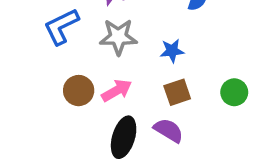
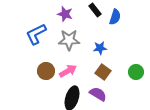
brown square: (177, 92) -> (103, 72), turned -35

